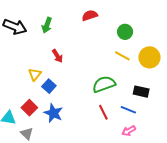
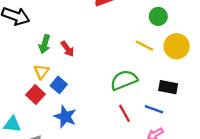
green arrow: (47, 25) -> (45, 44), moved
green circle: (125, 32) -> (158, 16), moved
red square: (29, 108) -> (36, 95), moved

